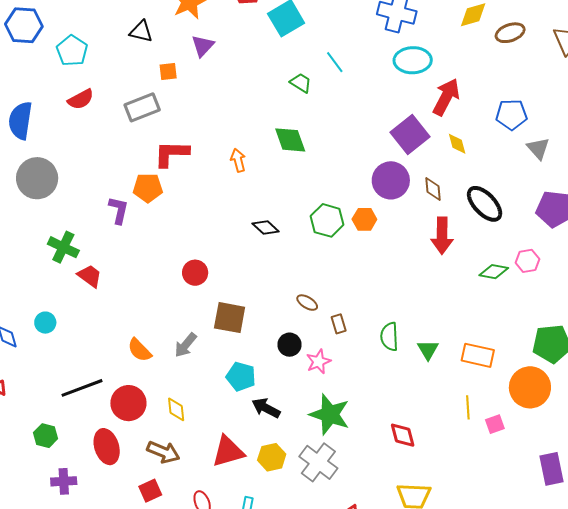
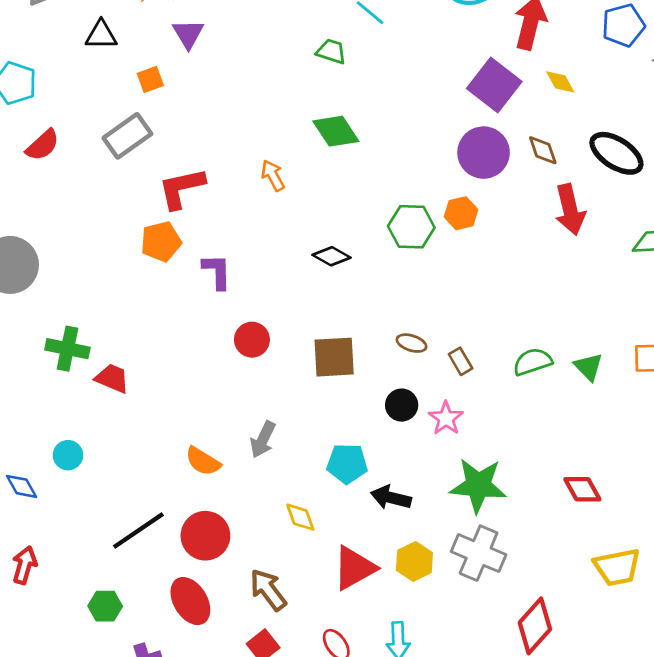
purple L-shape: (119, 210) -> (217, 271), moved
brown square: (230, 318) -> (334, 357), moved
green semicircle: (389, 337) -> (533, 362), turned 88
yellow diamond: (176, 409) -> (300, 517), moved
brown arrow: (163, 452) -> (268, 590), turned -136

